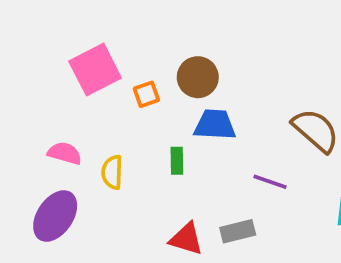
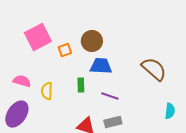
purple line: (270, 182) -> (110, 96), moved

